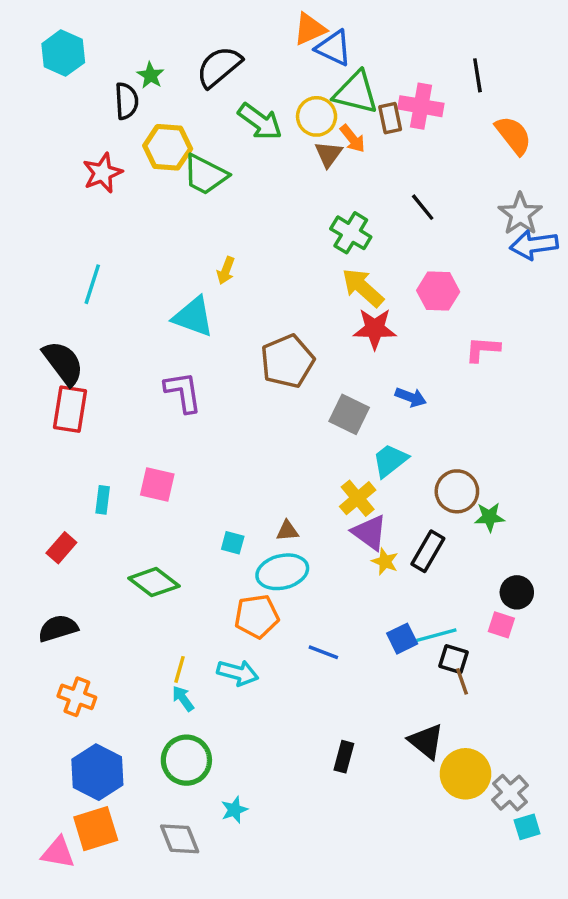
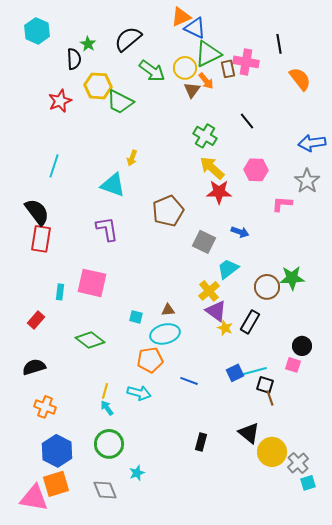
green triangle: (356, 92) -> (208, 54), turned -40
gray star: (520, 214) -> (307, 181), moved
pink square: (157, 484) -> (92, 283), size x1.4
green star: (489, 517) -> (292, 278), moved, size x1.4
pink triangle: (58, 853) -> (34, 498), size x1.4

